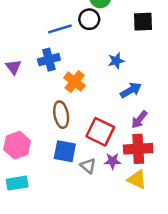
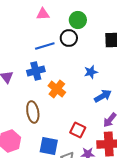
brown ellipse: (61, 115) -> (33, 112), moved
red square: (100, 132) -> (78, 130), size x0.7

